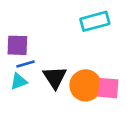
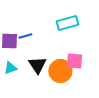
blue line: (25, 64) -> (25, 36), moved
pink square: (108, 88) -> (74, 61), moved

